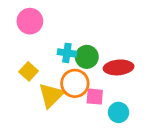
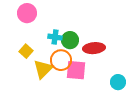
pink square: (95, 97) -> (76, 70), size x1.5
cyan circle: (119, 112) -> (118, 82), moved

